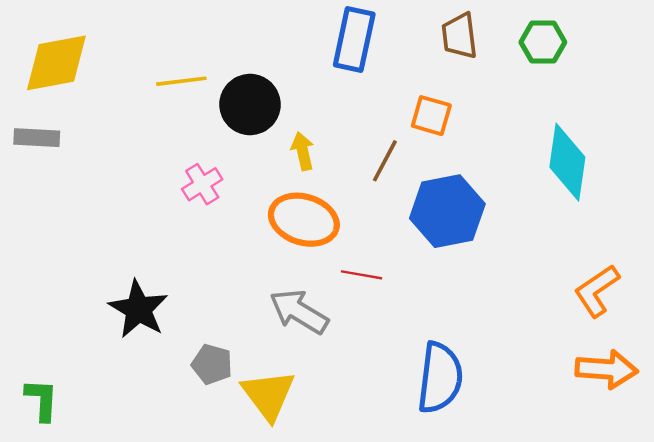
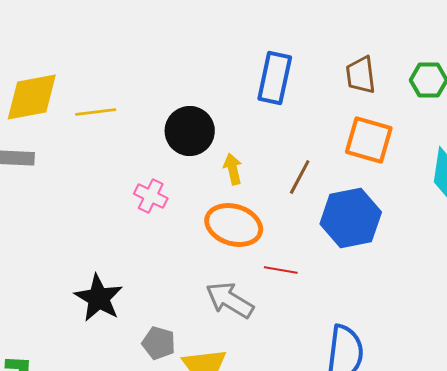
yellow line: (181, 81) -> (96, 112), moved
orange square: (431, 116) -> (369, 140), moved, size x1.4
pink cross: (202, 184) -> (151, 196), turned -32

